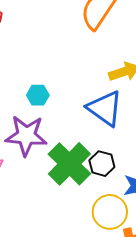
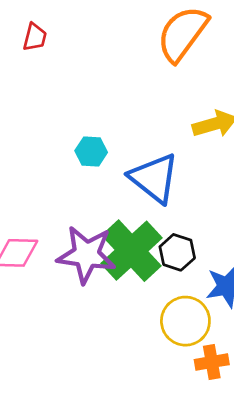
blue triangle: (105, 108) -> (154, 178), moved
purple star: (26, 136) -> (86, 255), moved

